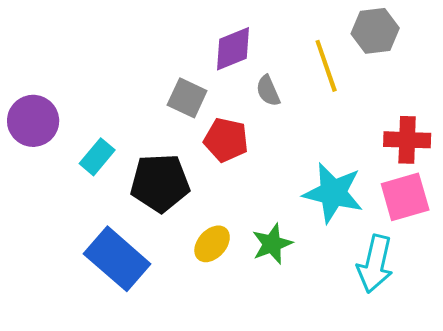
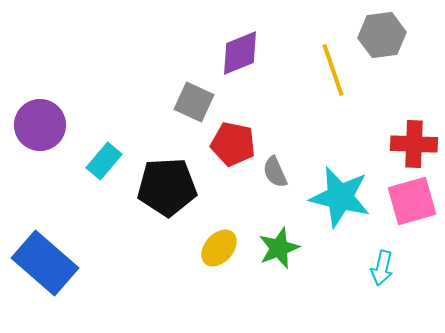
gray semicircle: (268, 91) -> (275, 172), moved
blue rectangle: (117, 259) -> (45, 263), moved
cyan arrow: (375, 264) -> (382, 268), size x0.6

